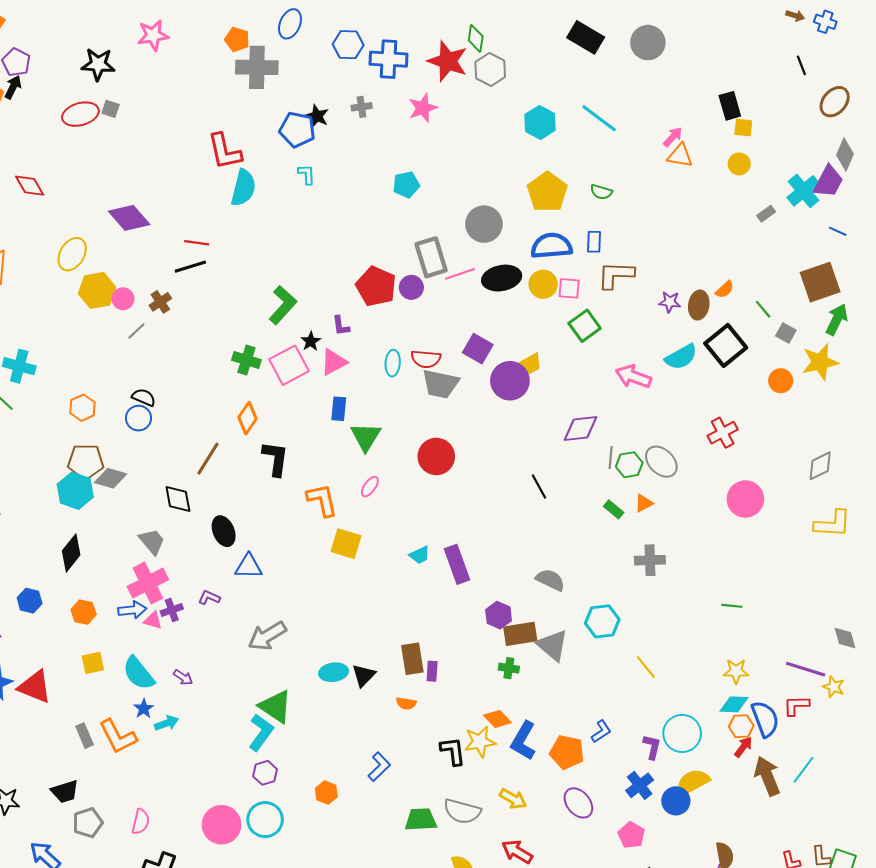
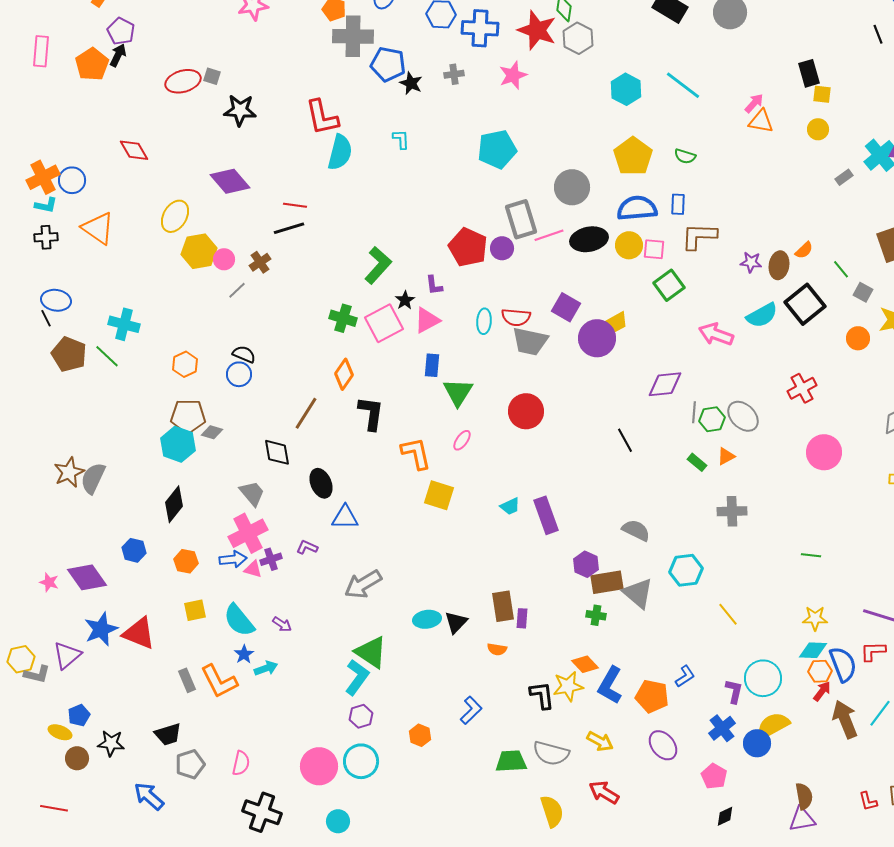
black star: (98, 64) -> (240, 110), moved
blue pentagon: (297, 130) -> (388, 64), moved
cyan pentagon: (406, 185) -> (497, 149), size x1.5
gray diamond: (111, 478) -> (212, 432), size x0.7

